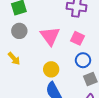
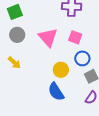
yellow circle: (51, 69) -> (61, 70), moved

